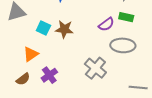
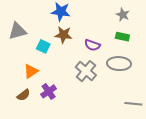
purple semicircle: (106, 24) -> (92, 45), moved, turned 56
brown star: (64, 29) -> (63, 35), moved
gray cross: (95, 68) -> (86, 71), moved

